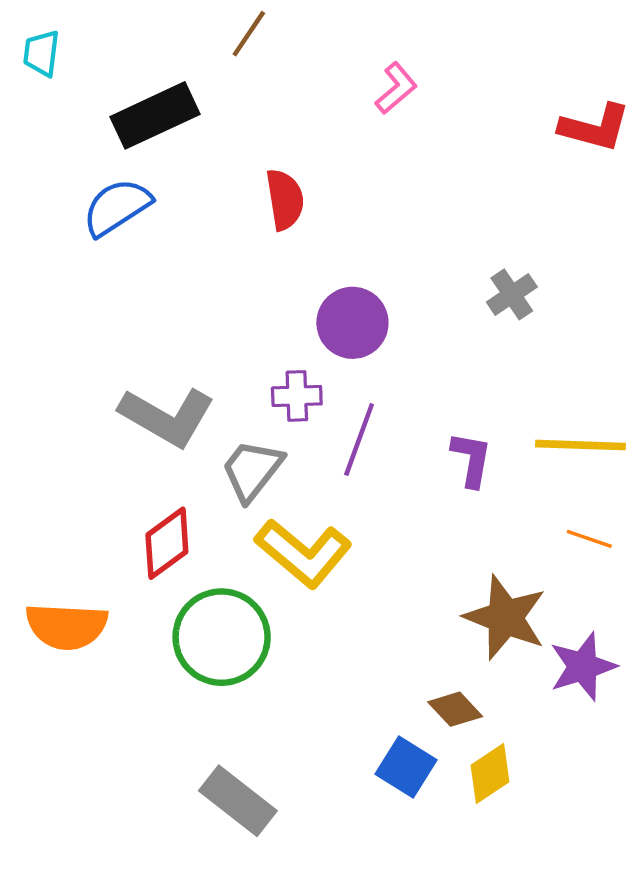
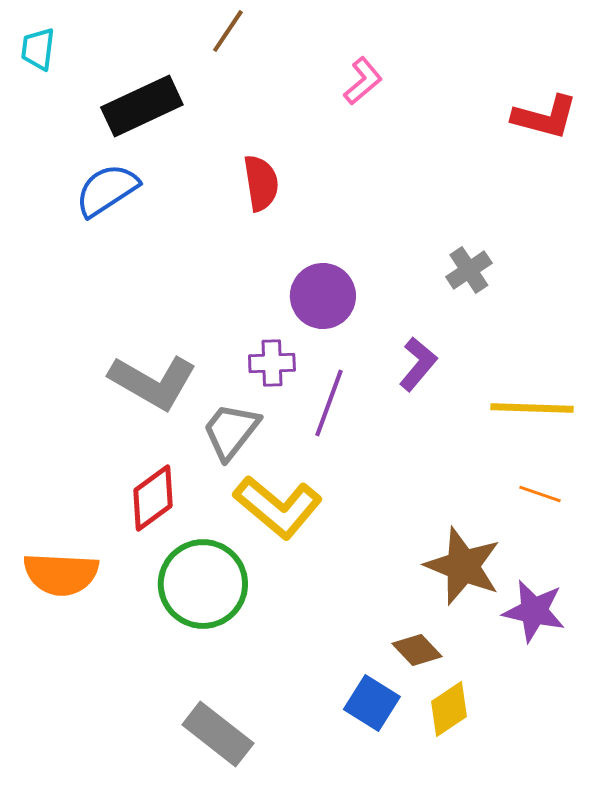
purple L-shape: (471, 459) -> (418, 364), moved, turned 30
purple star: (583, 667) -> (534, 611), turned 30

